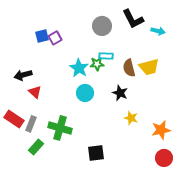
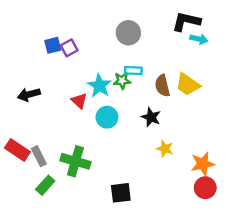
black L-shape: (133, 19) -> (186, 21), moved, turned 130
yellow trapezoid: (149, 67) -> (188, 84), turned 50
red triangle: (35, 92) -> (79, 101), moved
gray rectangle: (31, 124) -> (39, 156), turned -49
red circle: (164, 158) -> (205, 188), moved

